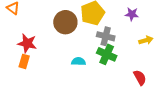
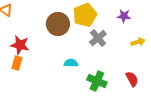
gray cross: (106, 36) -> (98, 38), turned 36
green cross: (107, 54) -> (97, 81), moved

